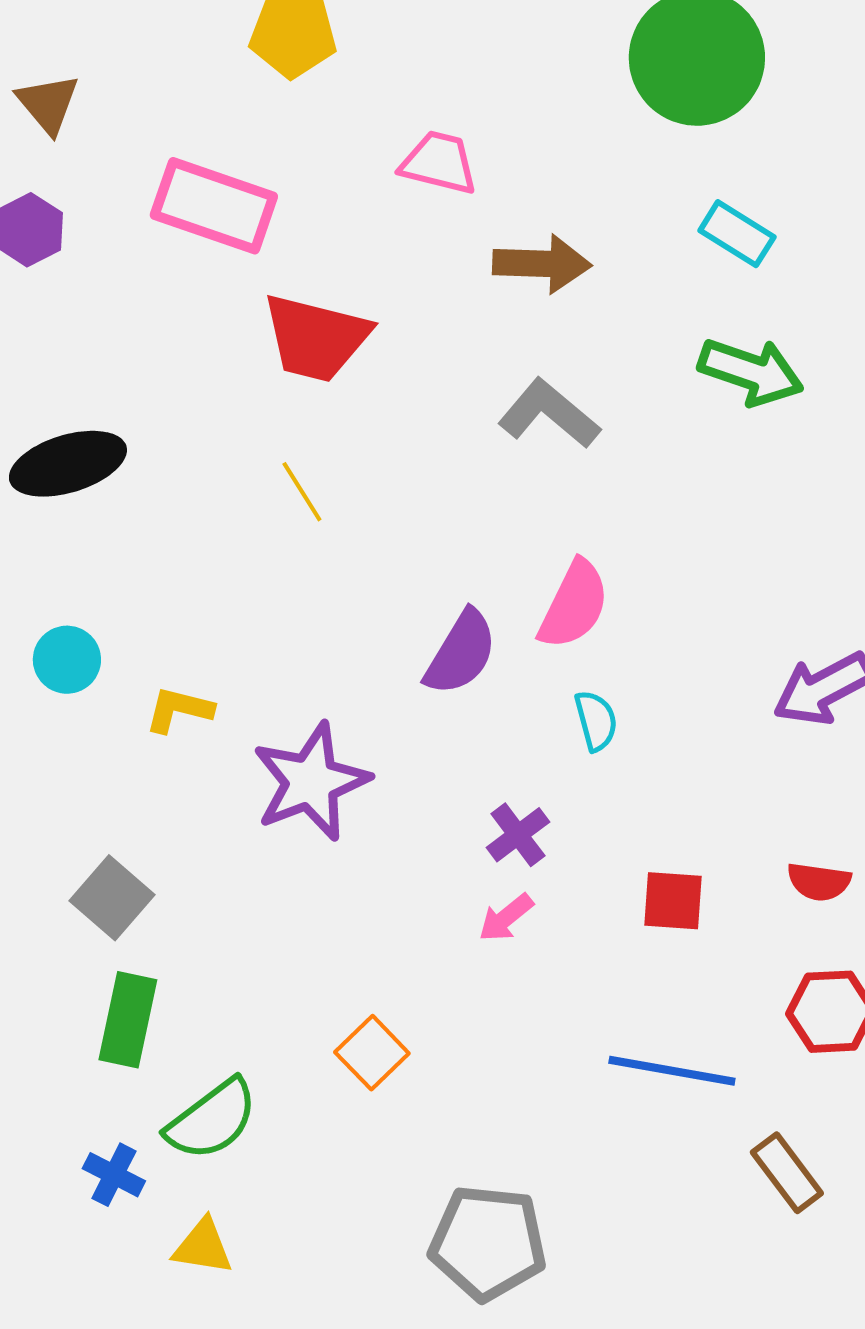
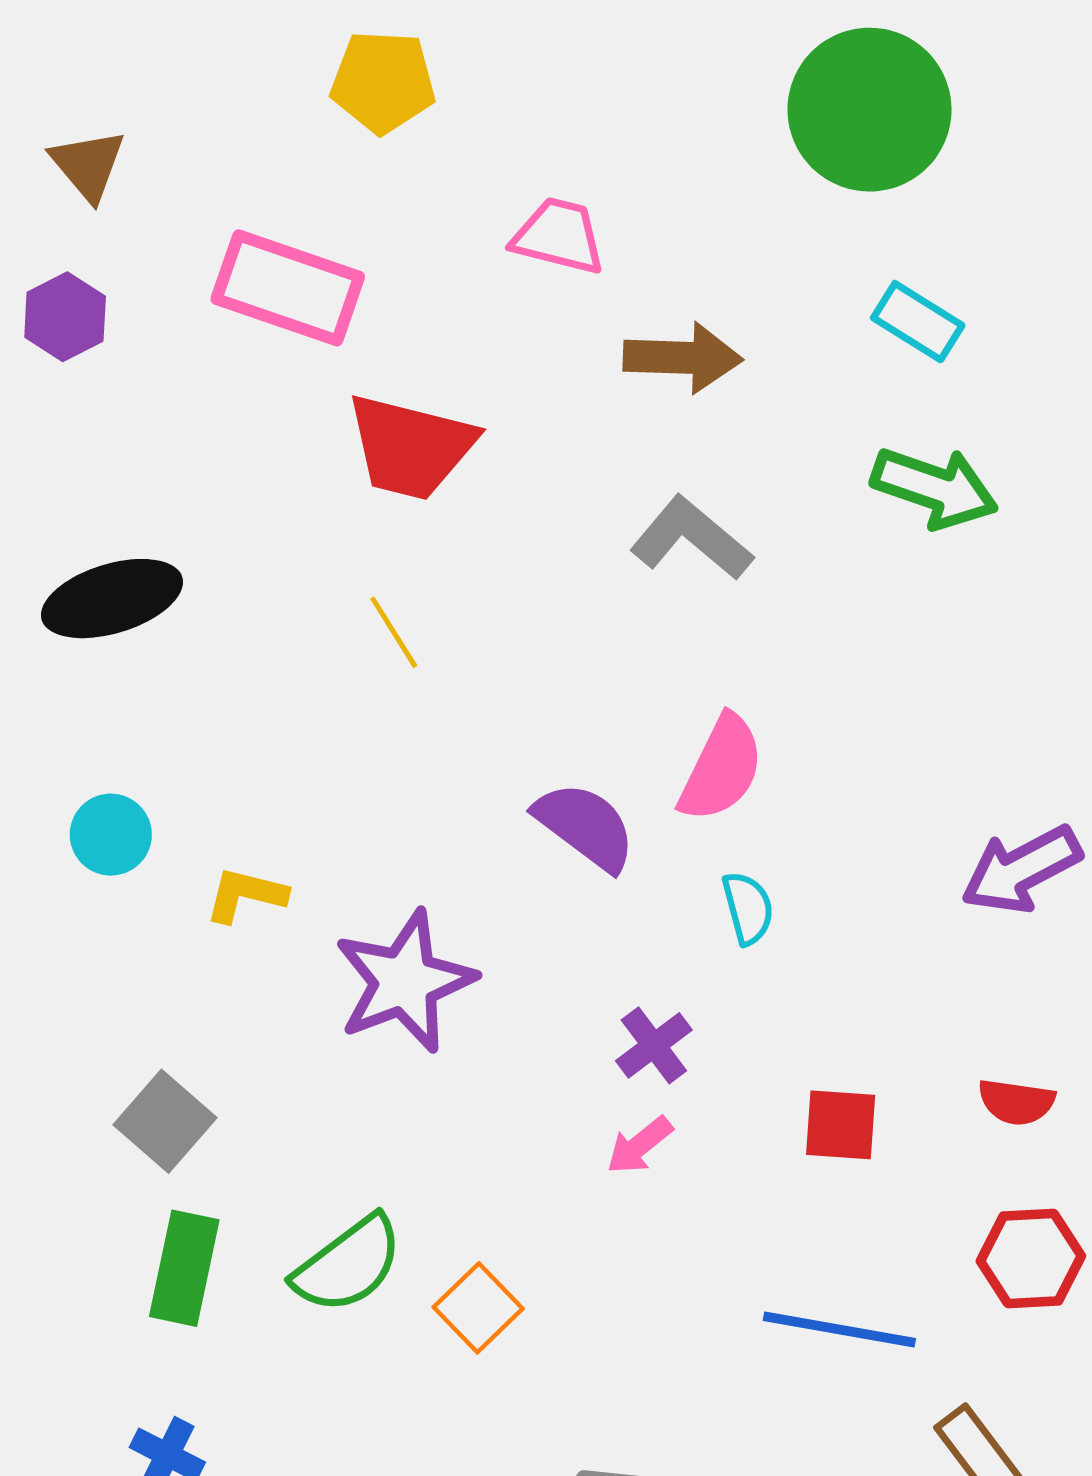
purple semicircle: (461, 653) -> (585, 826), turned -84
green semicircle: (212, 1120) -> (348, 1265), moved

